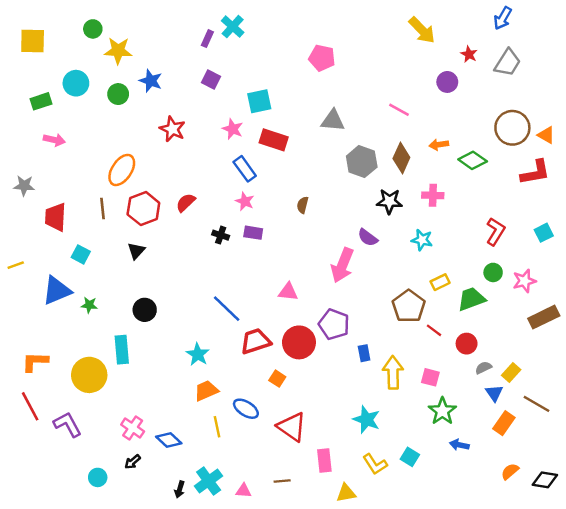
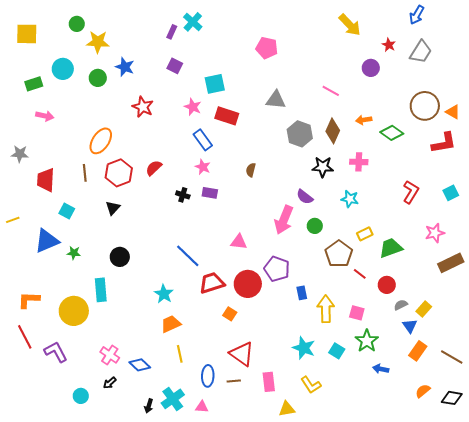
green circle: (493, 272) -> (315, 226), moved
brown line: (536, 404) -> (452, 357), moved
blue ellipse: (246, 409) -> (208, 376), moved, turned 60
cyan square: (410, 457) -> (337, 351), moved
brown line: (282, 481) -> (234, 381), moved

